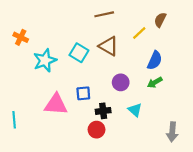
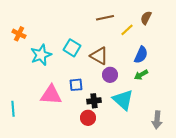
brown line: (104, 14) -> (105, 18), moved
brown triangle: (109, 46) -> (99, 56), moved
cyan triangle: (135, 110) -> (123, 100), size x1.6

